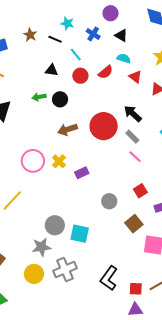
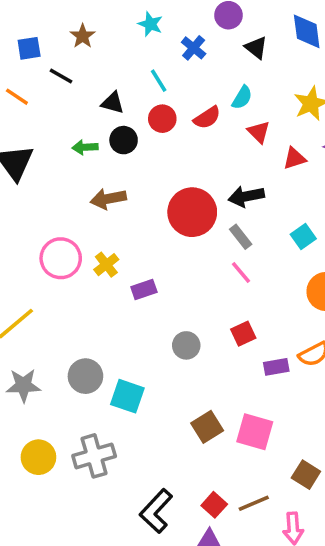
black triangle: (121, 35) -> (256, 48), moved
black line: (55, 39) -> (61, 76), moved
cyan semicircle: (124, 58) -> (242, 98), turned 96
black circle: (60, 99) -> (124, 140), moved
black arrow: (133, 114) -> (246, 196), turned -60
brown arrow: (67, 129) -> (108, 199), moved
brown square: (134, 224) -> (207, 427), moved
gray star: (41, 247) -> (23, 385), moved
black L-shape: (109, 278) -> (156, 511), moved
red square: (136, 289) -> (214, 505), turned 32

